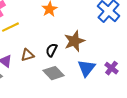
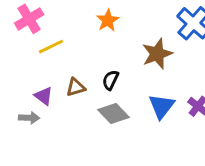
brown star: (74, 41) -> (157, 54), moved

